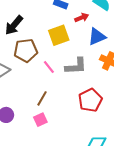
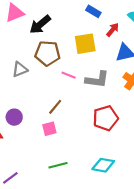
red arrow: (82, 18) -> (113, 30), turned -40
pink line: (49, 67) -> (69, 75), turned -40

